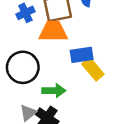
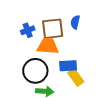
black circle: (23, 67) -> (35, 71), moved

